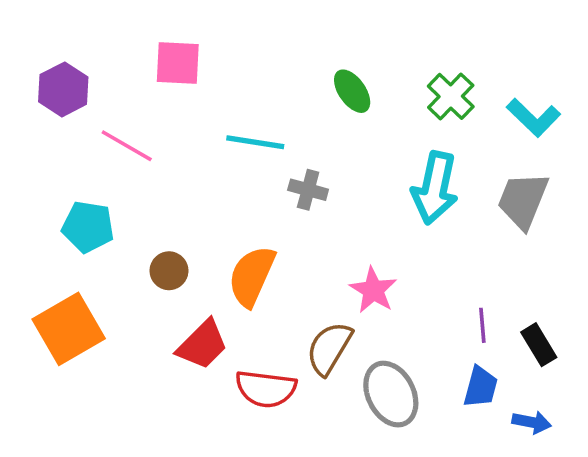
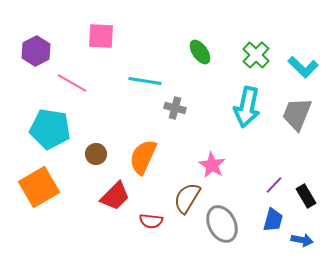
cyan pentagon: (88, 227) -> (50, 129), size x1.4
purple line: (482, 325) -> (274, 185), turned 48
red semicircle: (266, 389) -> (151, 221), size x0.7

